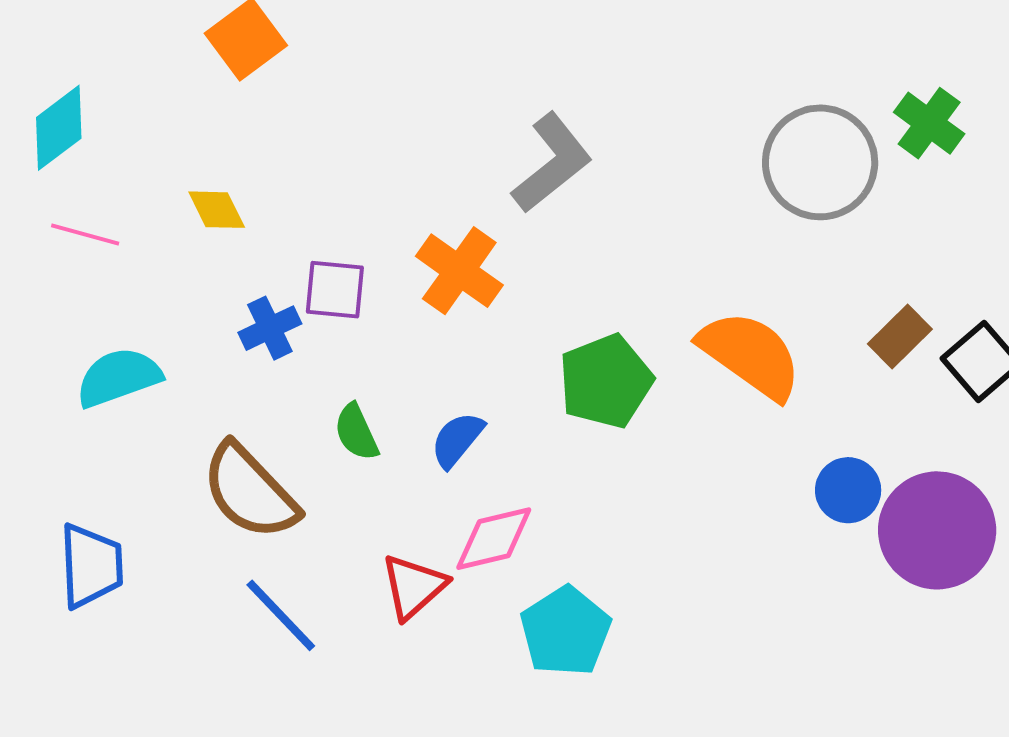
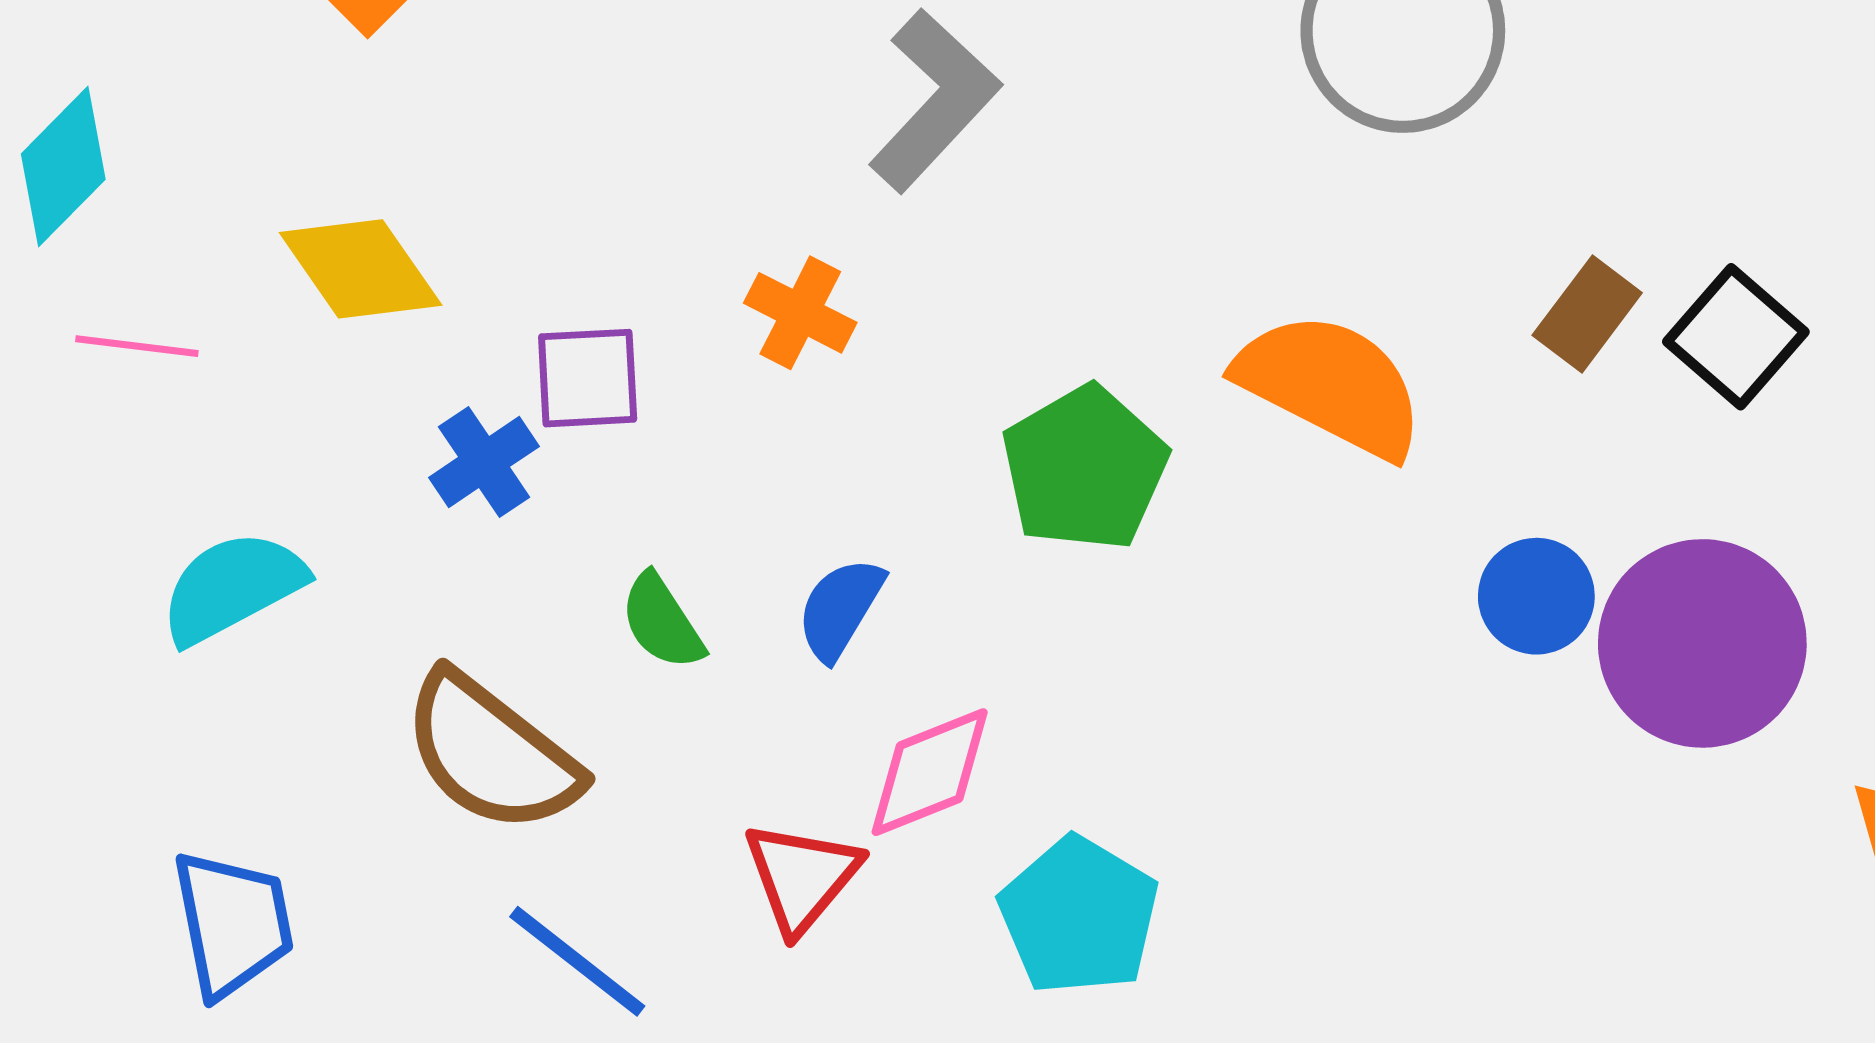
yellow diamond: (217, 210) -> (361, 269), size x1.5
orange cross: (459, 271) -> (800, 313), size x0.7

